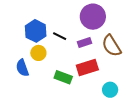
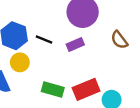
brown semicircle: (112, 46) -> (119, 40), moved, size x0.7
red rectangle: (87, 67) -> (86, 89), moved

